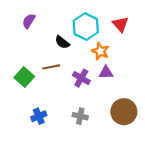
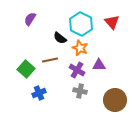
orange star: (100, 51) -> (80, 48), moved
blue cross: (39, 116) -> (39, 93), moved
gray cross: (80, 116) -> (80, 91), moved

